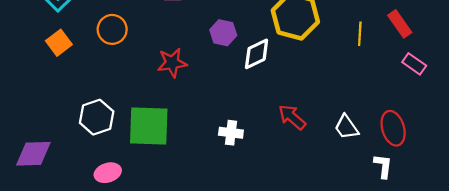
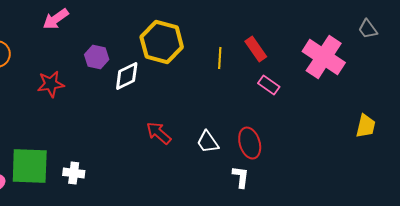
green square: (149, 126) -> (30, 166), moved
white cross: (231, 133) -> (74, 173), moved

